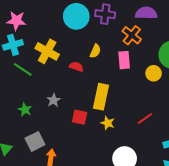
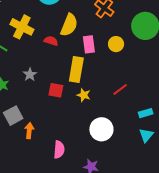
yellow semicircle: (95, 51) -> (69, 25), size x1.6
pink rectangle: (124, 60) -> (89, 44), moved
yellow circle: (154, 73) -> (116, 44), moved

